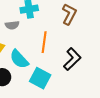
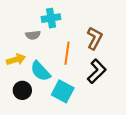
brown L-shape: (69, 14) -> (95, 38), moved

